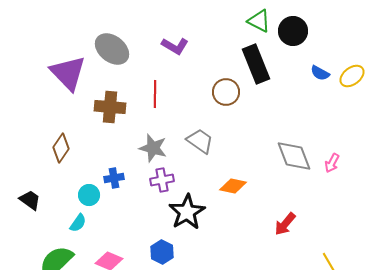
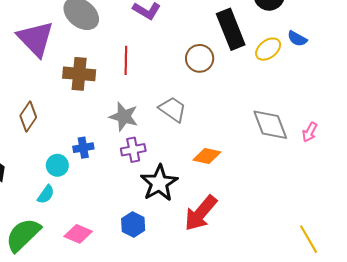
yellow ellipse: (352, 76) -> (268, 49), moved
red arrow: (285, 224) -> (201, 213), moved, size x1.5

